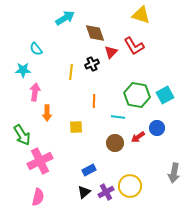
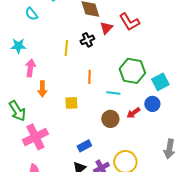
cyan semicircle: (36, 49) -> (31, 14), moved
cyan square: (165, 95) -> (160, 82), moved

